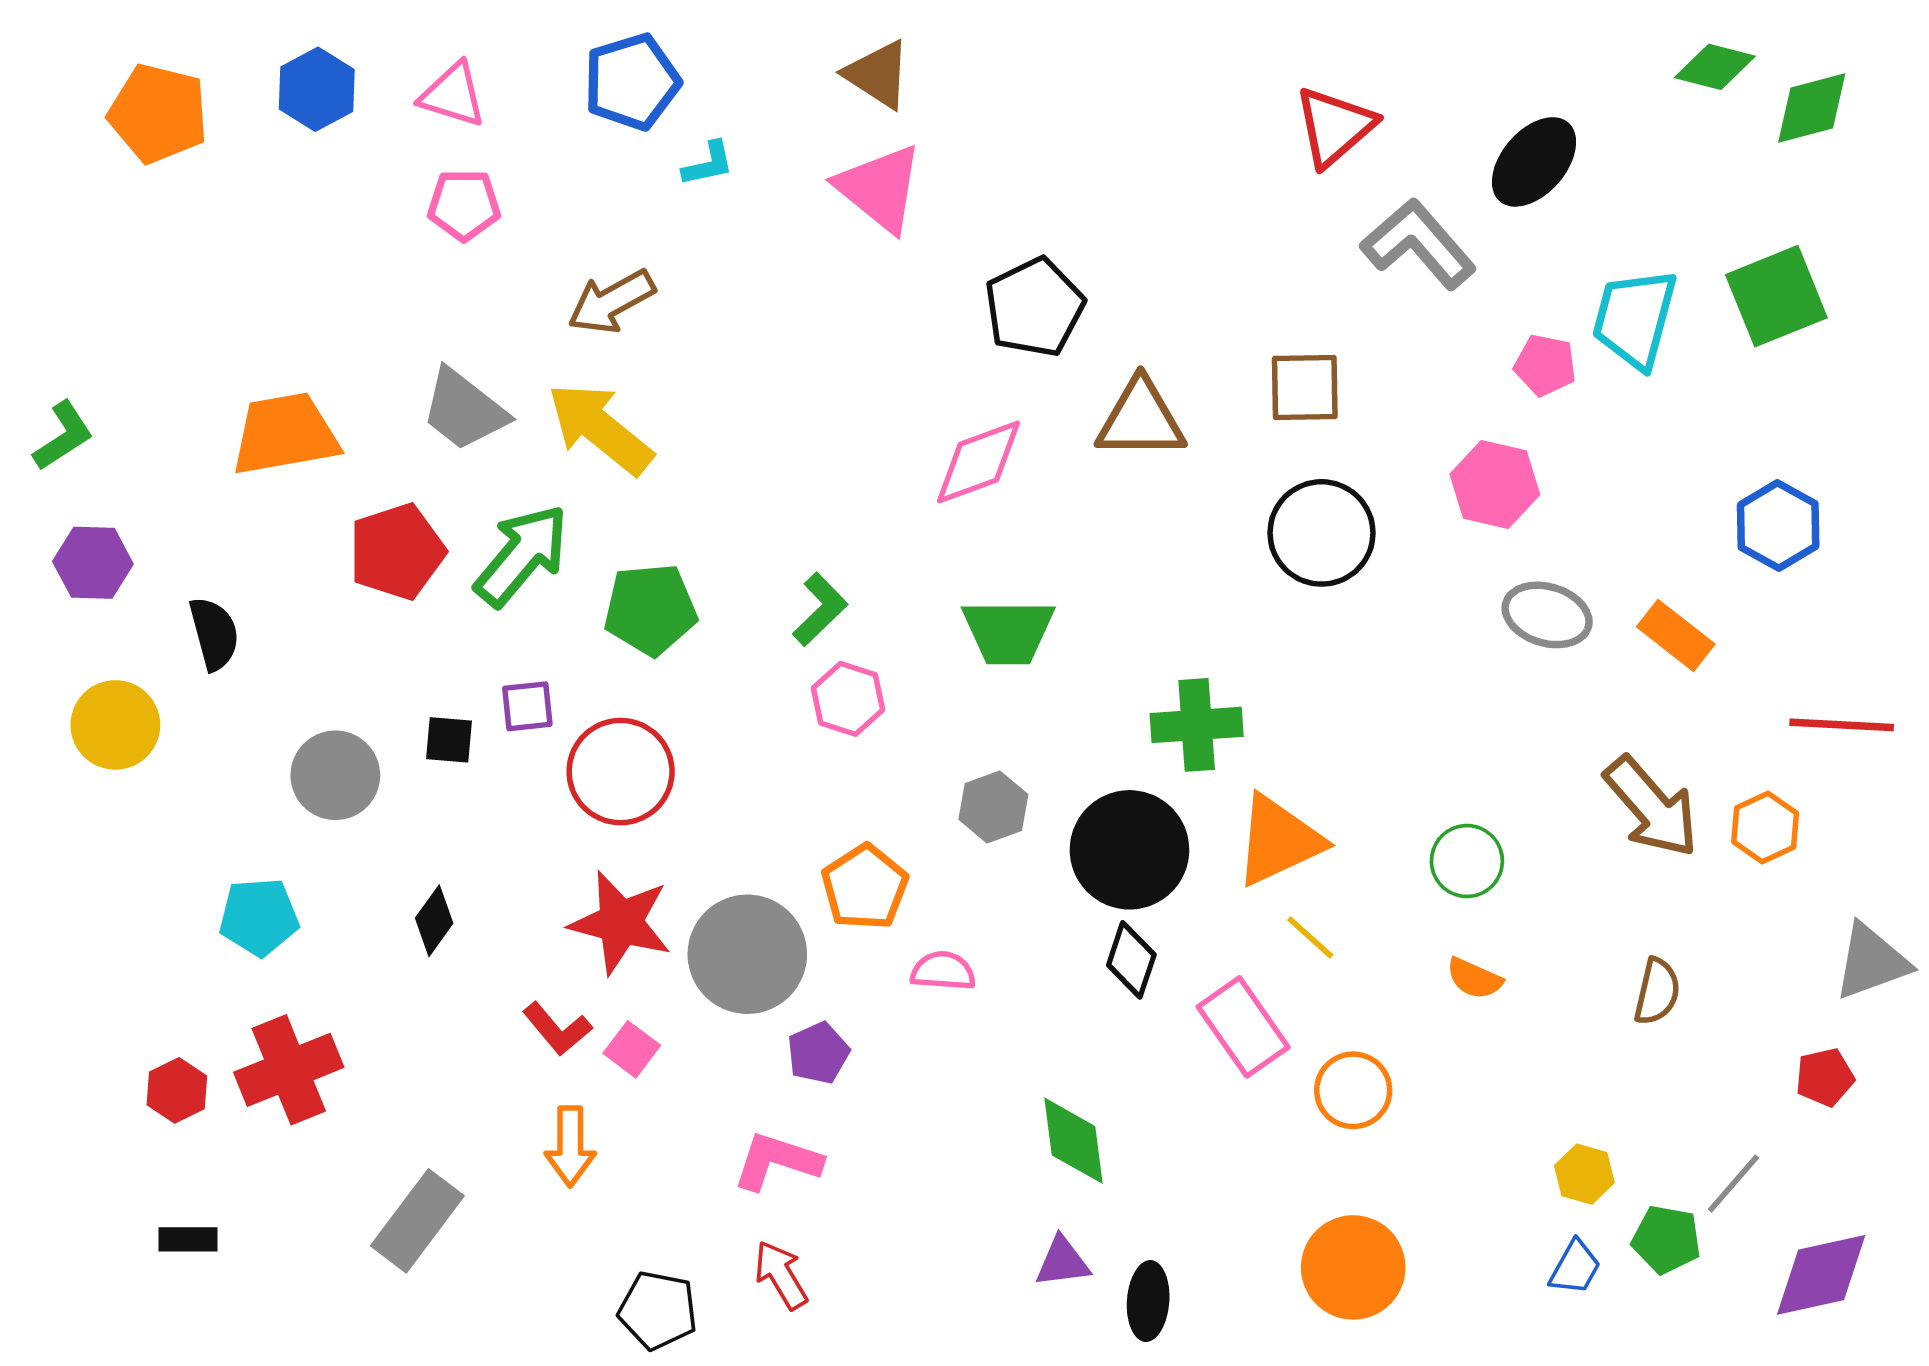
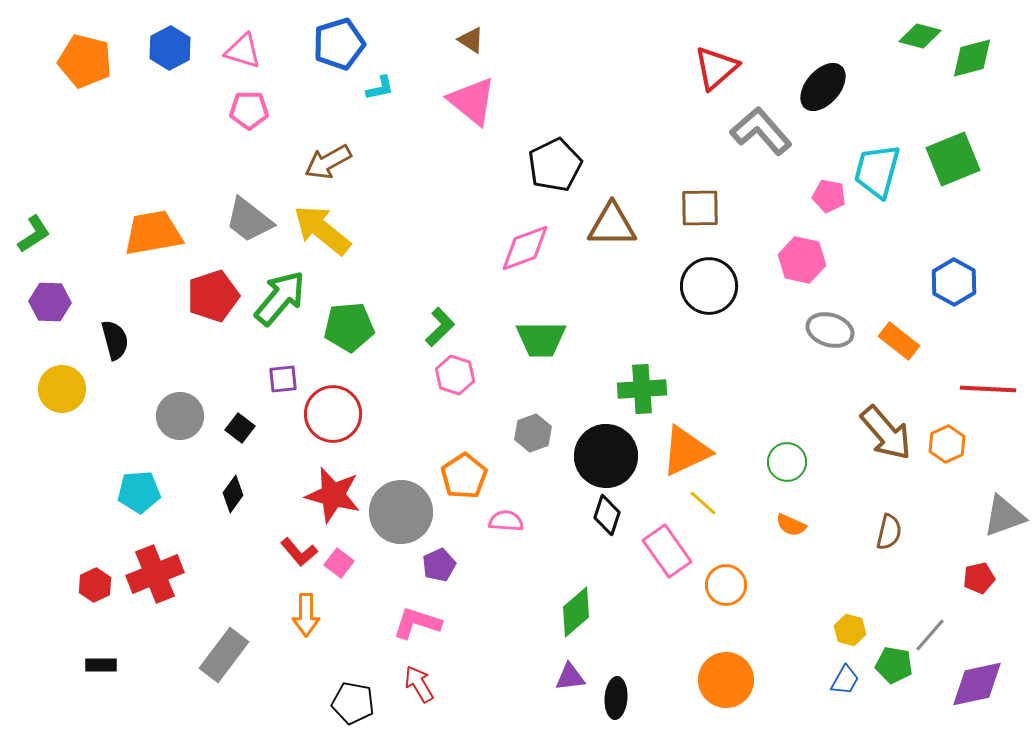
brown triangle: (878, 74) -> (471, 40), size x0.7
black square: (449, 740) -> (240, 428), moved, turned 32
green diamond: (1074, 1141) -> (576, 612), turned 57

